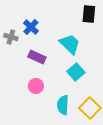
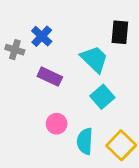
black rectangle: (89, 14) -> (120, 32), moved
pink circle: (36, 86) -> (57, 124), moved

